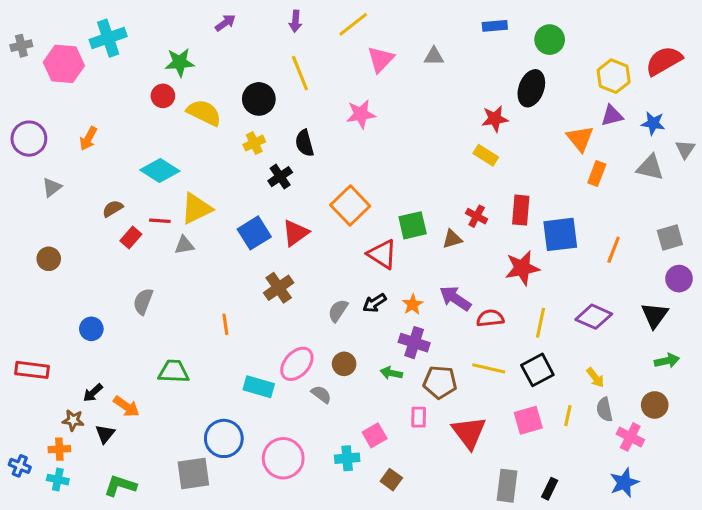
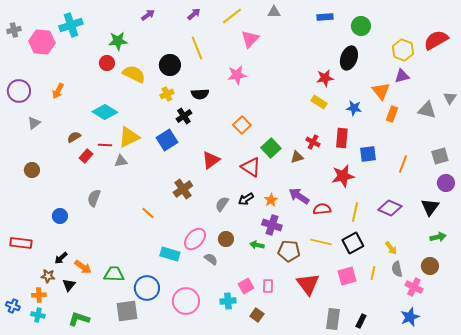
purple arrow: (295, 21) -> (194, 14), turned -136
gray triangle: (434, 56) -> (274, 12), moved
blue star: (653, 123) -> (354, 108), moved
black semicircle: (305, 143) -> (200, 94), turned -78
orange square: (350, 206) -> (242, 125), moved, size x0.7
green square: (413, 225) -> (271, 148), turned -30
blue square: (254, 233) -> (167, 140), moved
red triangle: (295, 233) -> (211, 160), moved
blue square: (560, 234) -> (368, 154), size x0.7
orange line: (225, 324) -> (148, 213), turned -40
green trapezoid: (174, 371) -> (114, 274), moved
pink rectangle: (419, 417) -> (268, 286), moved

